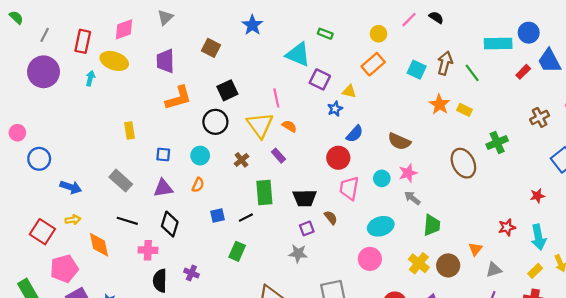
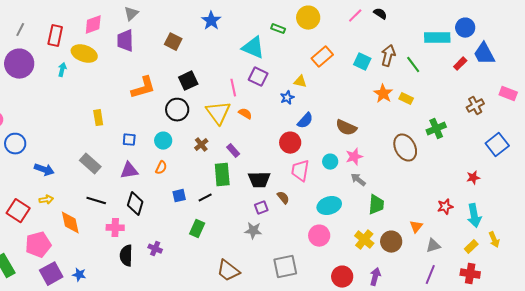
yellow circle: (379, 34) -> (308, 18), moved, size x1.5
purple trapezoid: (165, 61) -> (125, 41), moved
purple square: (320, 79) -> (258, 77), moved
purple rectangle: (278, 156) -> (233, 151), moved

